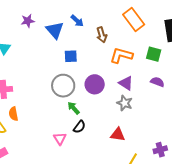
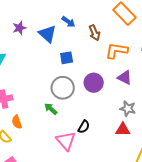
gray star: (125, 103) -> (128, 109), moved
green arrow: (74, 108) -> (51, 109), moved
pink triangle: (60, 139) -> (66, 141), size x1.5

